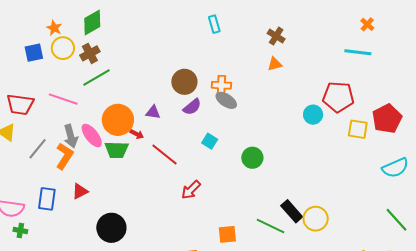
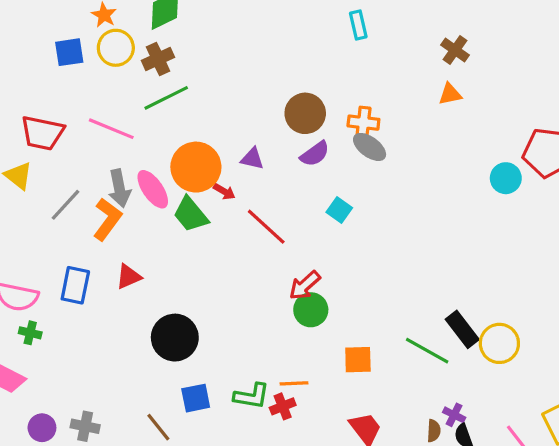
green trapezoid: (117, 150) -> (191, 214), turned 45
green circle: (252, 158) -> (311, 310), moved

